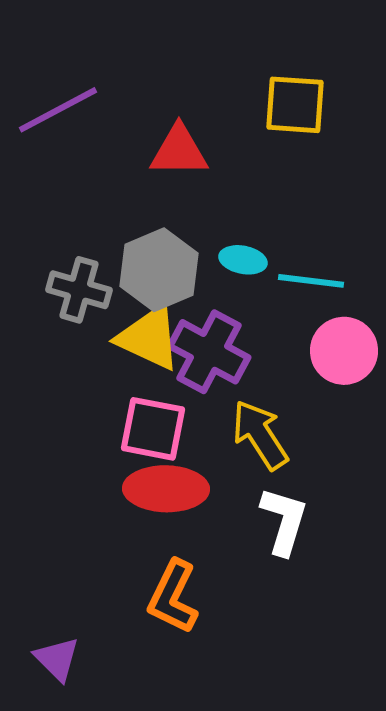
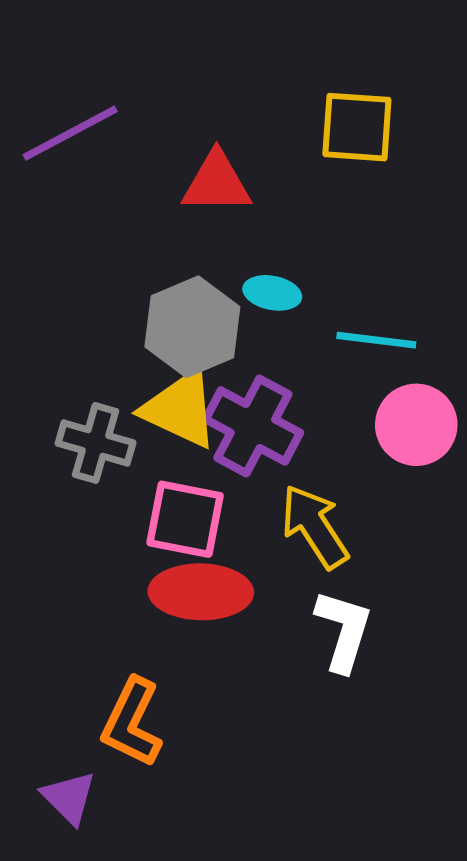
cyan ellipse: (243, 260) -> (272, 293), moved
gray cross: (79, 290) -> (96, 443), moved
orange L-shape: (173, 597) -> (132, 723), moved

